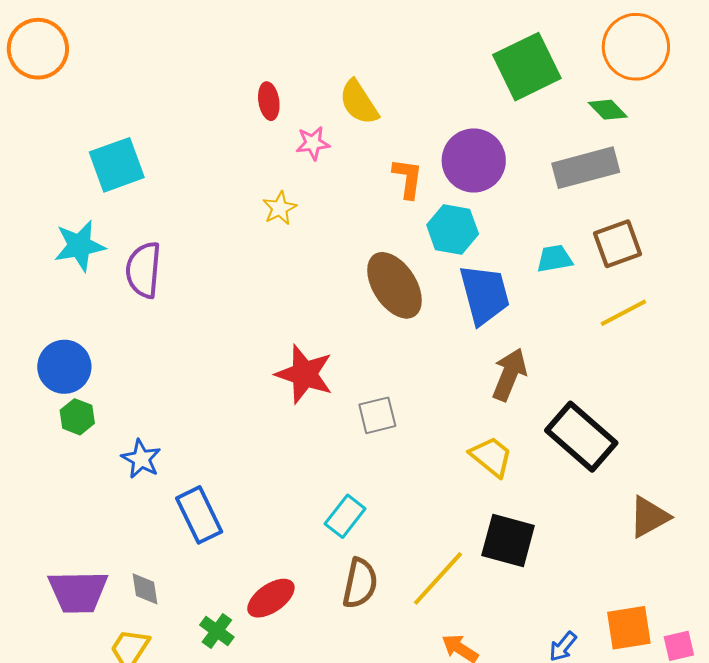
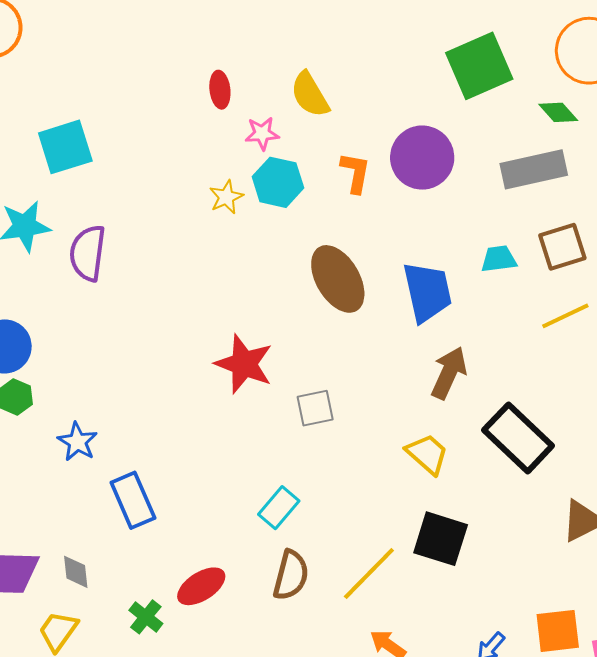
cyan hexagon: (453, 229) -> (278, 182), moved

